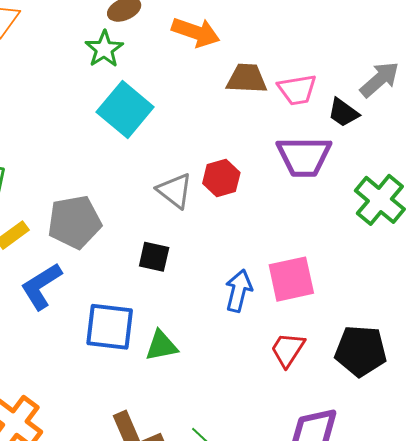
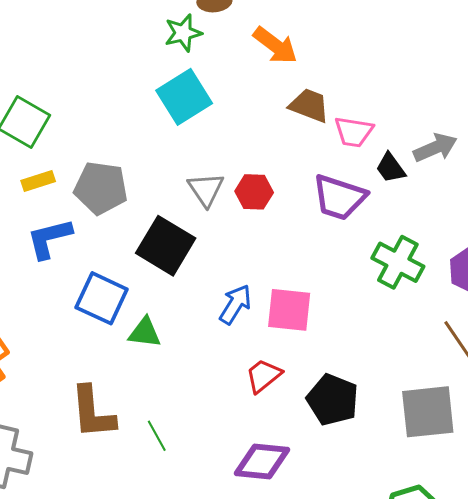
green cross: (380, 200) -> (398, 262), turned -30
black square: (154, 257) -> (166, 246), size x1.8

